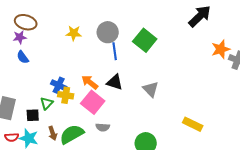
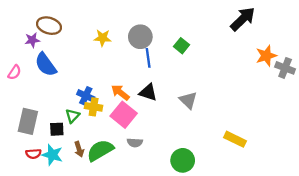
purple star: (20, 37) -> (32, 40), moved
green square: (145, 40) -> (182, 46), size x0.6
blue semicircle: (23, 57) -> (46, 65), size x1.6

